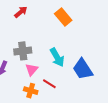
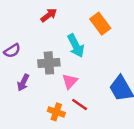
cyan arrow: (57, 57) -> (76, 46), moved
pink triangle: (32, 70) -> (70, 81), moved

